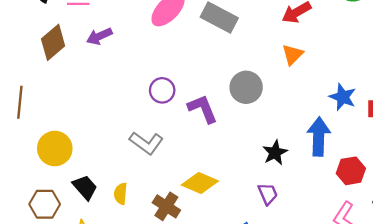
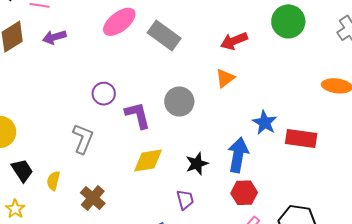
gray L-shape: (146, 143) -> (83, 139), turned -112
red hexagon: (351, 171) -> (244, 193), moved
yellow diamond: (200, 183) -> (148, 161), moved, turned -40

